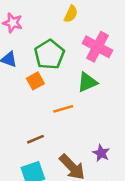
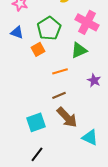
brown line: (35, 139) -> (59, 95), moved
purple star: (101, 153) -> (94, 80), moved

